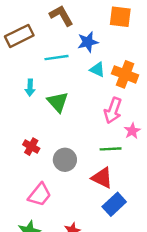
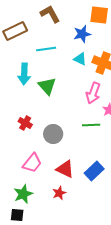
blue star: (88, 42) -> (82, 34), moved
cyan arrow: (30, 88) -> (24, 74), size x1.5
red triangle: (102, 178) -> (65, 169), moved

